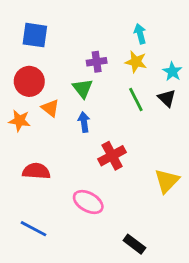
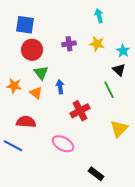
cyan arrow: (140, 34) -> (99, 16), moved
red circle: (29, 81) -> (32, 50), moved
green triangle: (83, 88) -> (41, 73), moved
green line: (136, 100) -> (109, 90), moved
orange triangle: (50, 108) -> (36, 93), moved
blue line: (33, 229) -> (13, 146), moved

